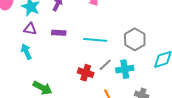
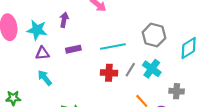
cyan cross: (125, 69) -> (152, 69), turned -30
red cross: (86, 73) -> (109, 73), moved

